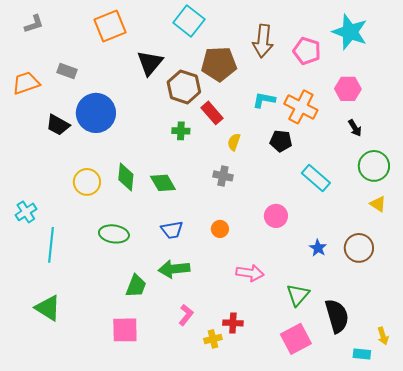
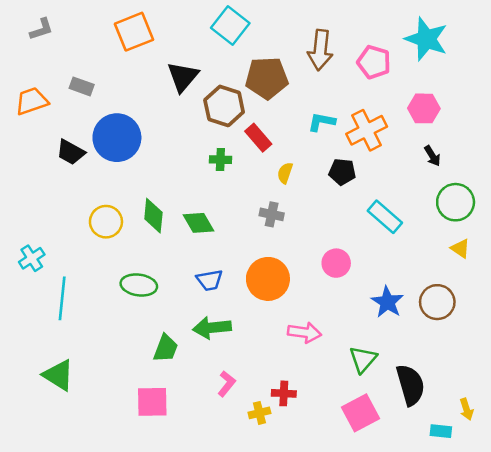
orange cross: (301, 107) -> (367, 130), turned 36
orange circle: (220, 229) -> (268, 279), size x2.0
blue star: (318, 248) -> (387, 302), size x1.5

